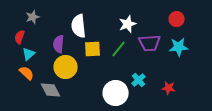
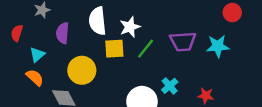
red circle: (177, 19) -> (232, 13), moved
white star: (128, 24) -> (130, 27), moved
red semicircle: (20, 37) -> (17, 33), moved
purple semicircle: (59, 44) -> (63, 33), moved

